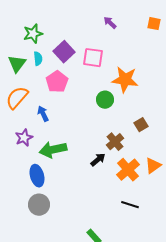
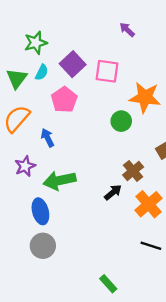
cyan semicircle: (38, 59) -> (42, 72), turned 32

